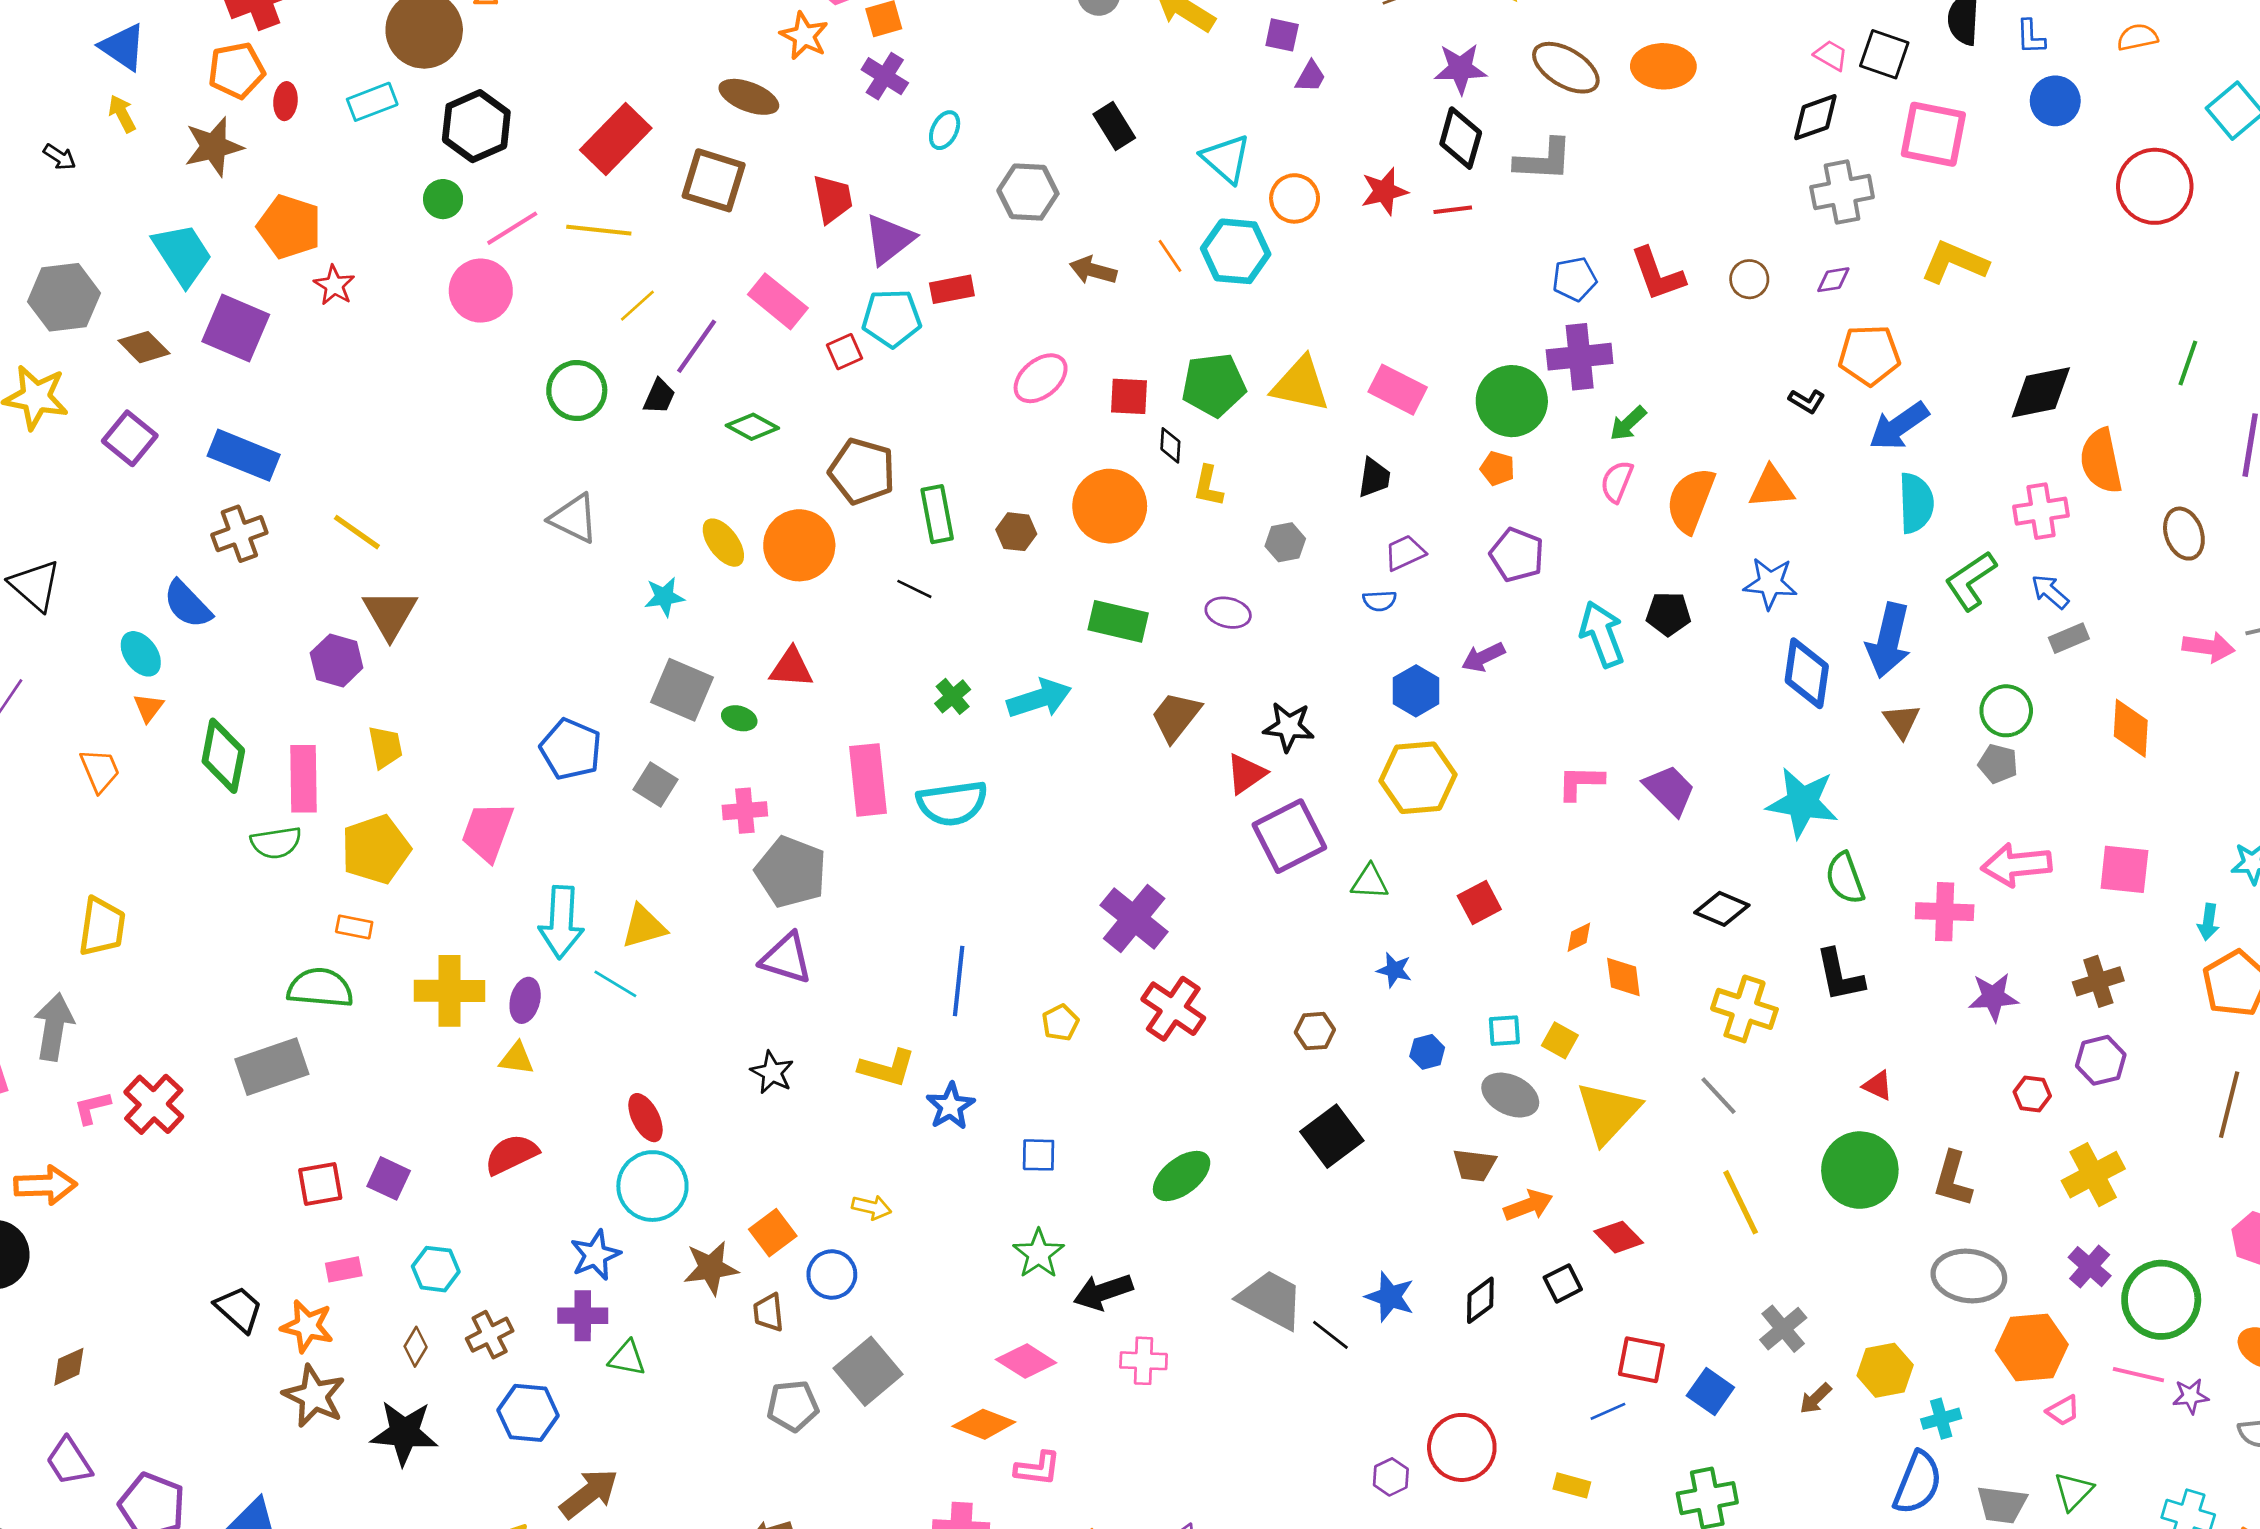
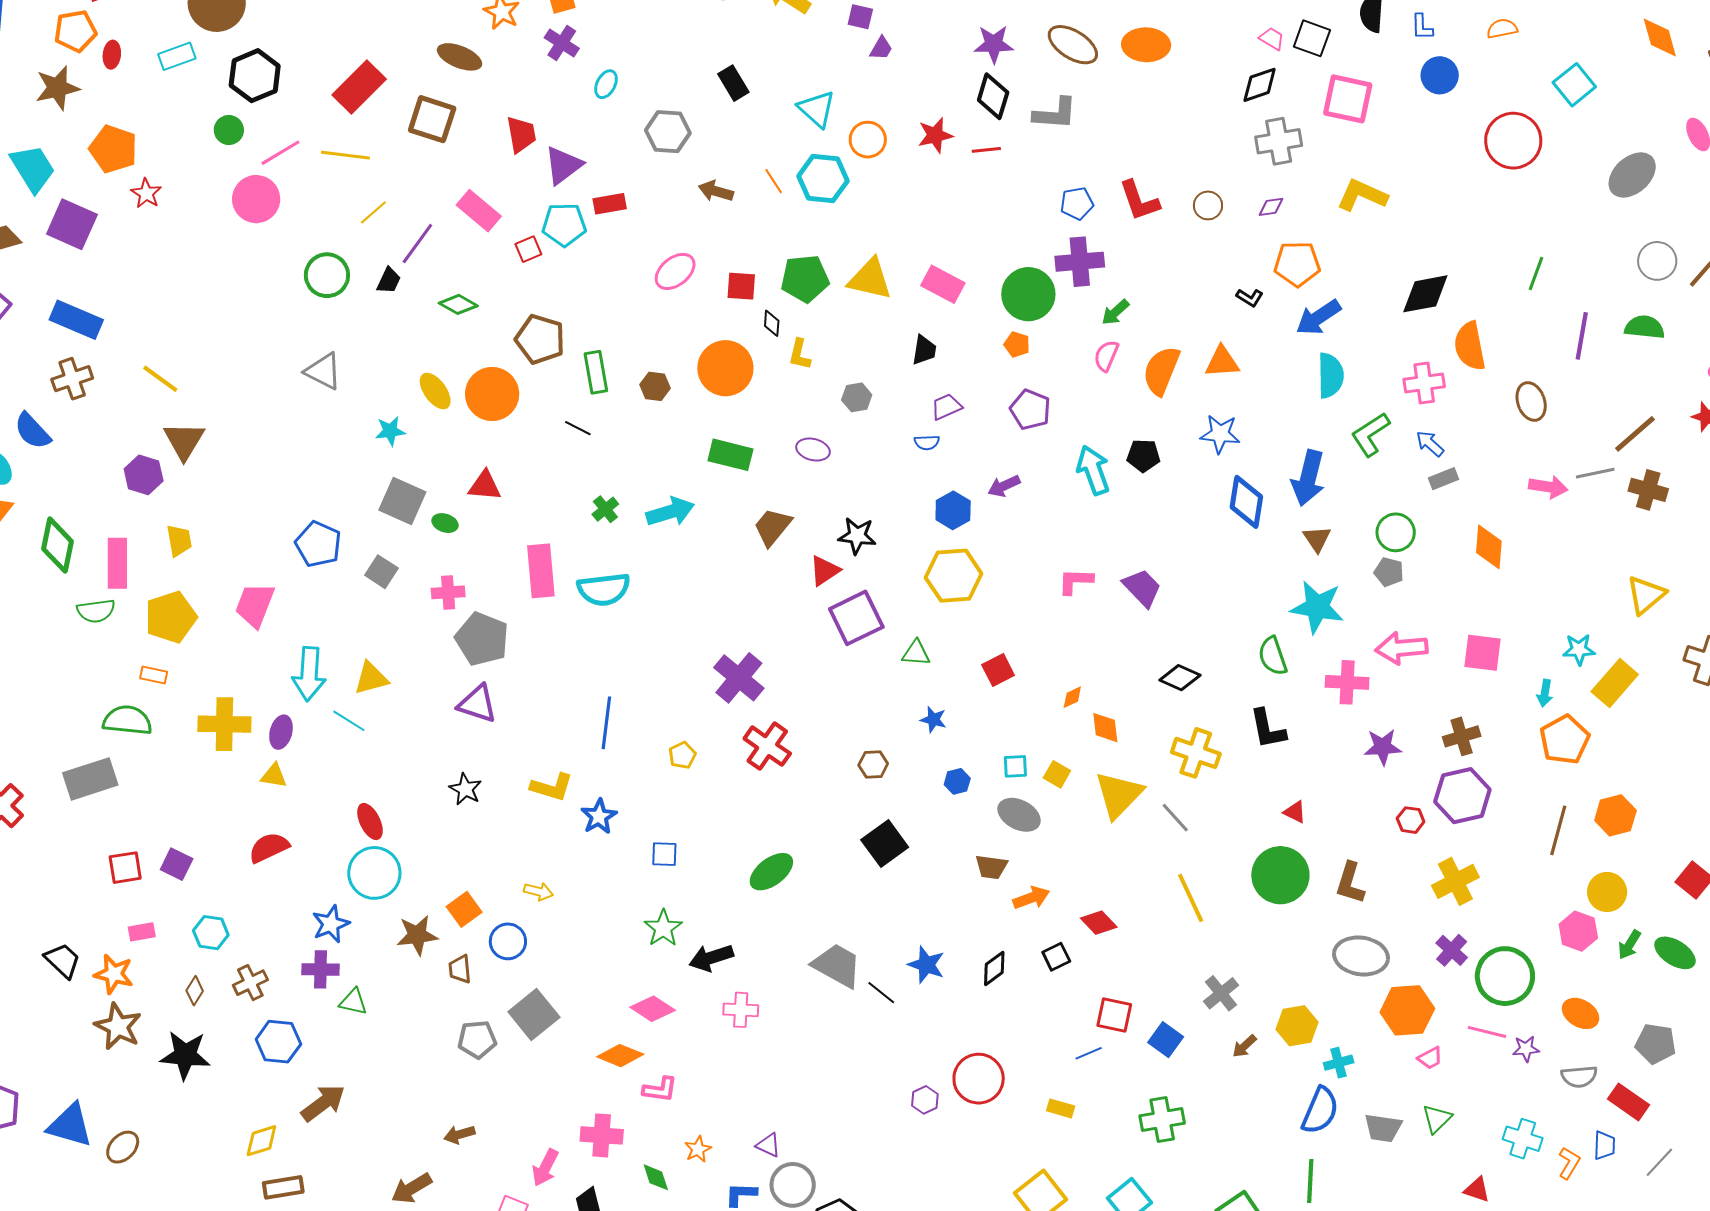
cyan star: (1802, 803) -> (1317, 607), moved
purple hexagon: (2101, 1060) -> (1462, 796), size x1.5
yellow triangle: (1608, 1112) -> (1119, 795), moved

